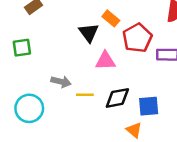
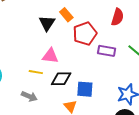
pink triangle: (105, 61) -> (50, 56), moved
gray arrow: (61, 82) -> (29, 96), moved

